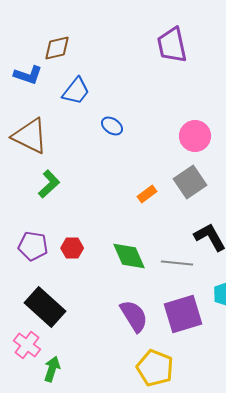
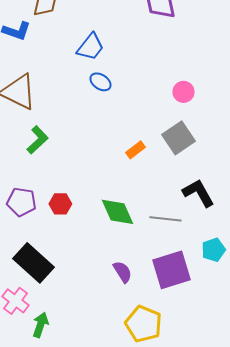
blue trapezoid: (76, 91) -> (90, 47), moved
pink circle: (195, 136) -> (183, 92), size x0.7
purple semicircle: (134, 316) -> (122, 272), size x0.7

